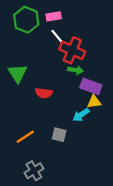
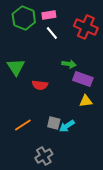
red cross: (72, 50) -> (86, 27), moved
yellow triangle: (94, 102) -> (86, 101), moved
cyan arrow: (81, 115) -> (67, 126), moved
gray cross: (34, 171) -> (44, 156), moved

